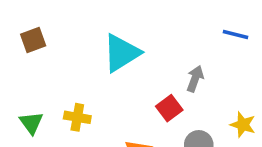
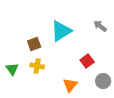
brown square: (33, 40) -> (34, 44), moved
gray arrow: (195, 79) -> (100, 26), moved, turned -72

